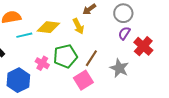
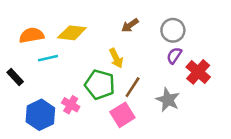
yellow arrow: (78, 26) -> (116, 58), moved
yellow diamond: (48, 27) -> (72, 33), moved
green pentagon: (65, 56) -> (100, 85), turned 30
pink cross: (42, 63) -> (71, 105), moved

